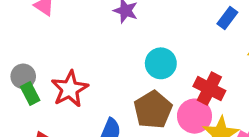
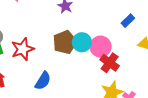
brown pentagon: (153, 110) -> (65, 42), moved
pink circle: (194, 116) -> (101, 47), moved

